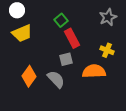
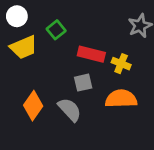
green square: (61, 20) -> (56, 30), moved
red rectangle: (72, 38) -> (91, 54), turned -48
yellow cross: (107, 50) -> (121, 64), moved

